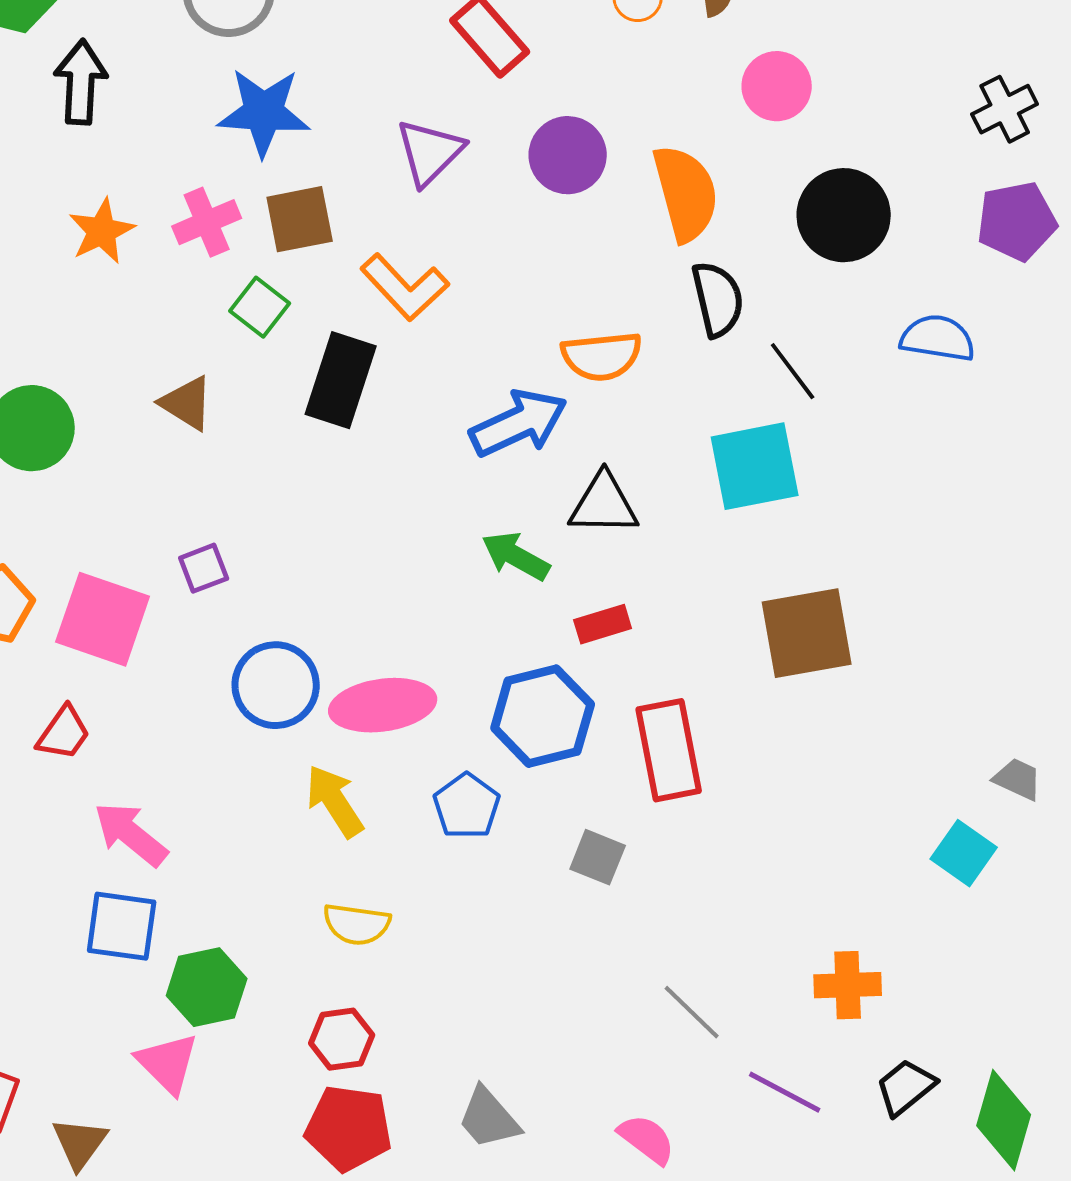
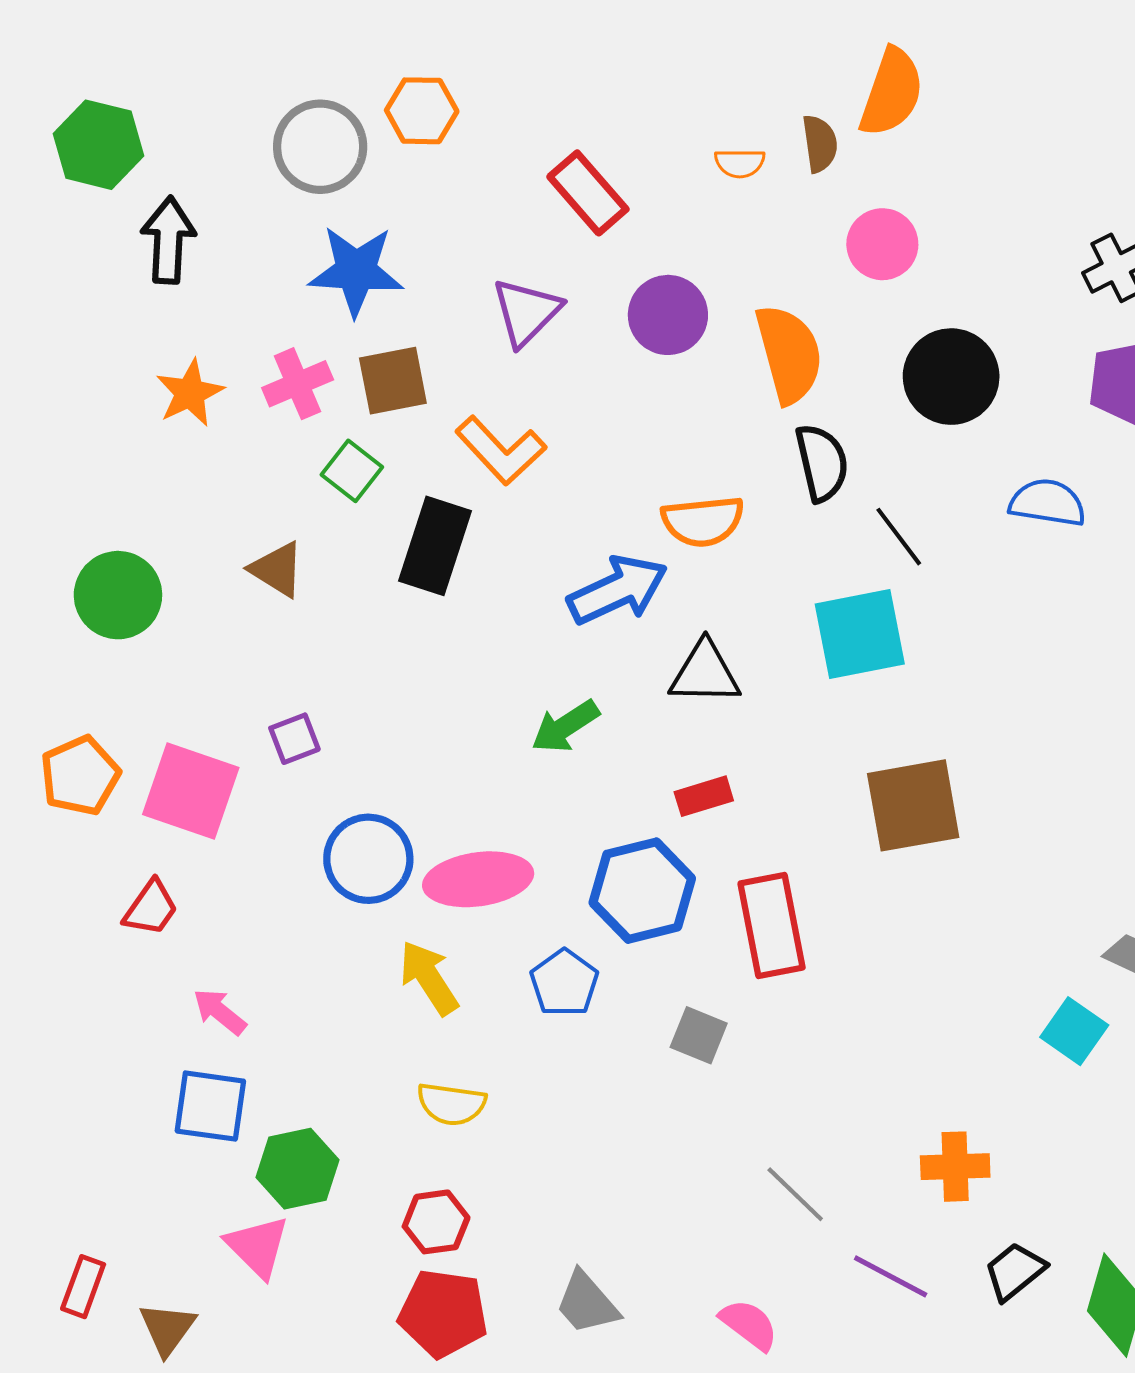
green arrow: (516, 556) -> (565, 726), moved, turned -62
pink arrow: (131, 834) -> (220, 1012), size x0.7

